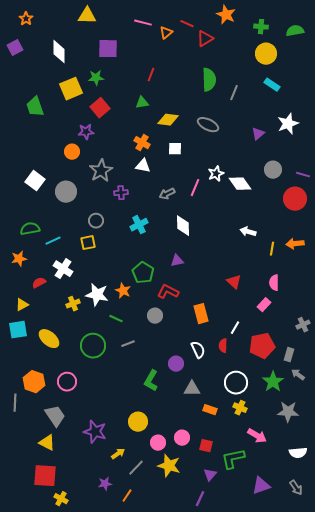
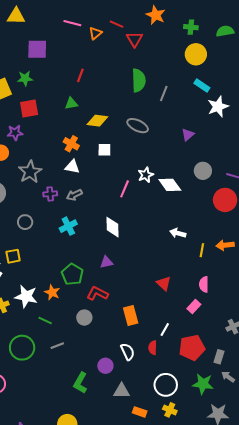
red triangle: (205, 39) -> (135, 39), turned -30
red square: (100, 108) -> (29, 109), turned 30
white star: (288, 124) -> (218, 107), moved
gray arrow: (167, 194) -> (74, 195), moved
yellow square: (88, 243) -> (13, 256), moved
green star: (273, 382) -> (203, 384), turned -30

